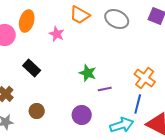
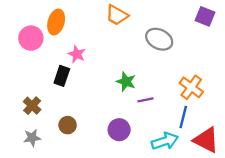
gray ellipse: (117, 19) -> (159, 39), moved
pink star: (57, 34) -> (77, 54), moved
black rectangle: (32, 68) -> (62, 76), turned 66

